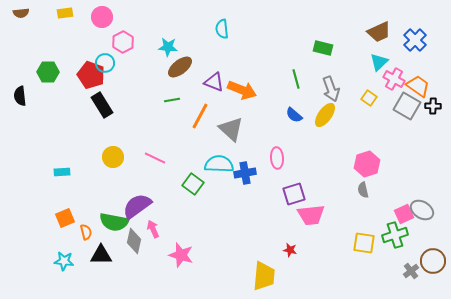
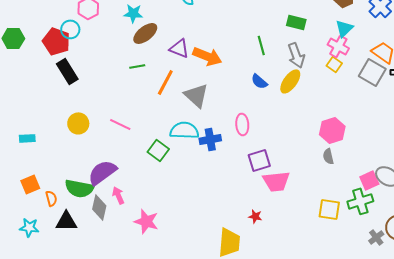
green rectangle: (323, 48) -> (296, 22), moved
pink cross: (394, 79) -> (338, 46), moved

